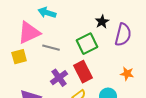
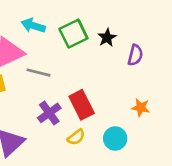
purple semicircle: (123, 35) -> (135, 55), size x0.7
green square: (87, 44) -> (73, 34), moved

